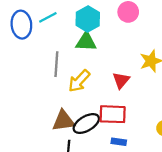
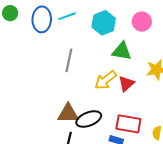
green triangle: (86, 42) -> (122, 51), moved
yellow arrow: (79, 81) -> (106, 80), moved
red rectangle: (113, 114) -> (128, 124), moved

